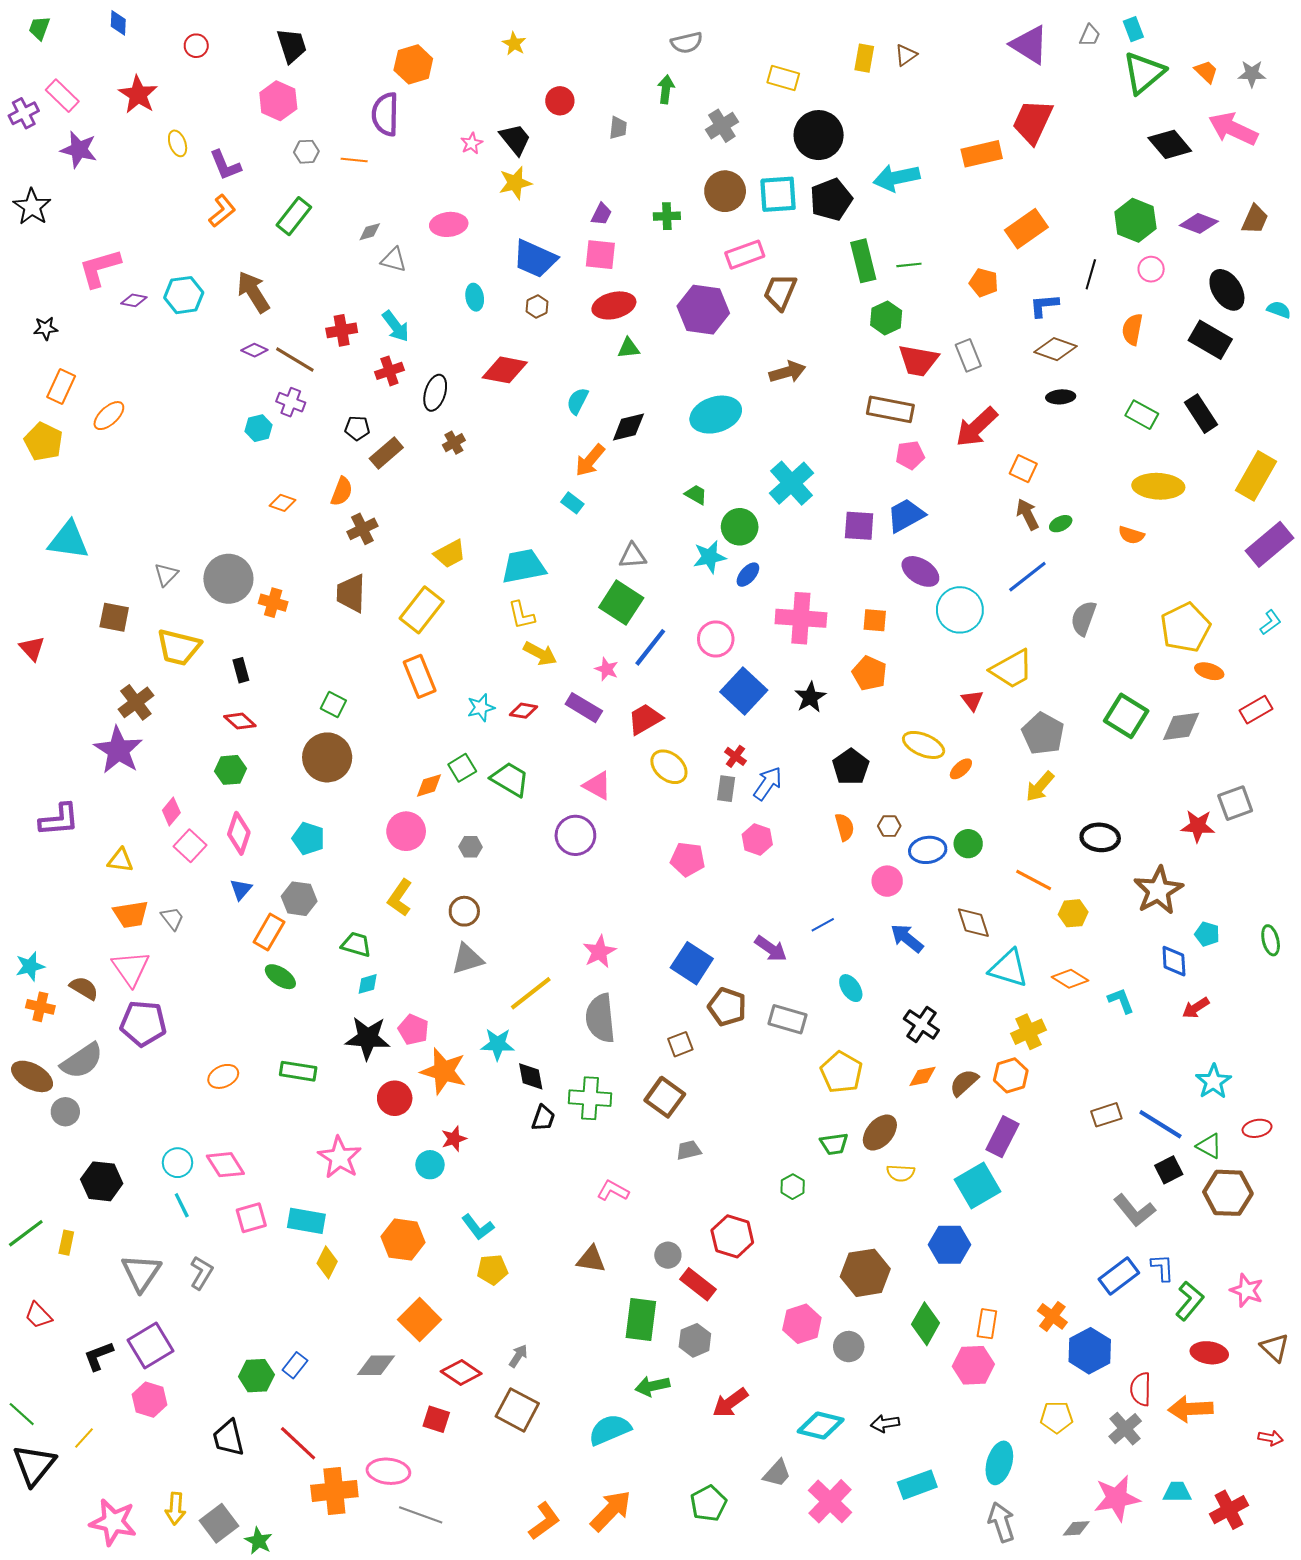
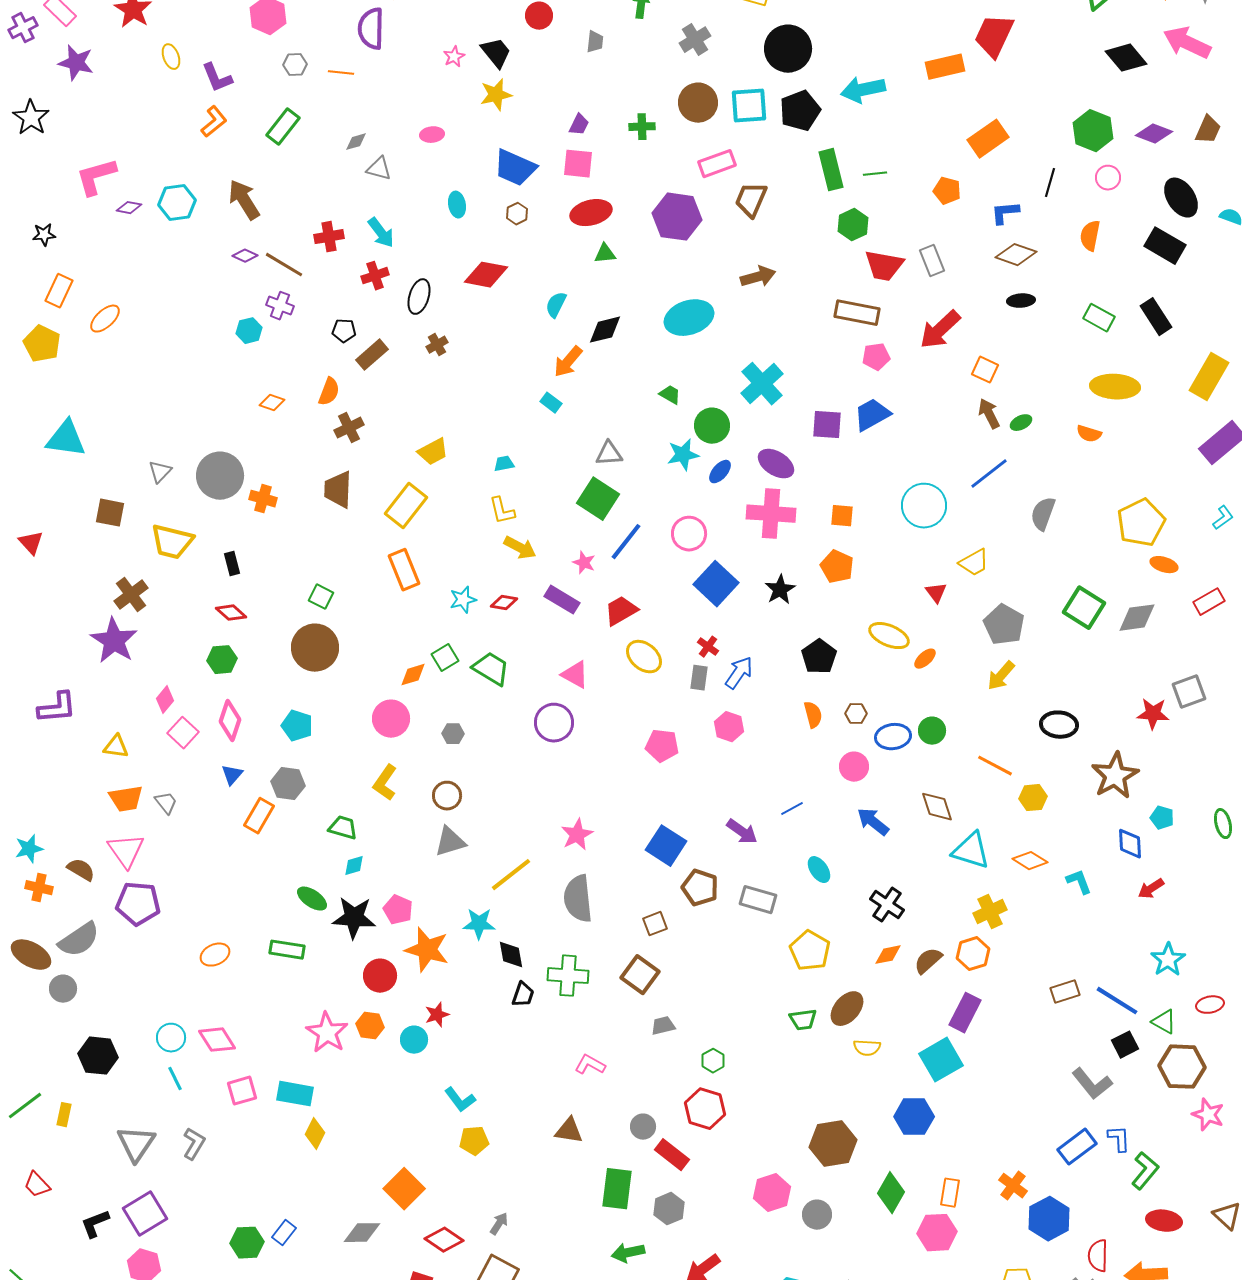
pink ellipse: (449, 224) -> (432, 135), size x0.7
cyan trapezoid: (524, 566) -> (504, 464), size x0.5
purple ellipse: (920, 571) -> (776, 464), moved
yellow trapezoid: (1012, 669) -> (974, 563), size x0.7
green ellipse: (280, 977) -> (312, 899), moved
green hexagon: (793, 1187) -> (713, 1061), moved
orange hexagon: (403, 1240) -> (370, 1026), moved, size x0.7
pink star: (1247, 1290) -> (1208, 1115), moved

